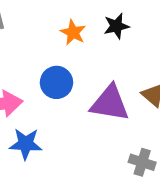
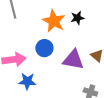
orange star: (73, 32) -> (54, 21), size x1.6

